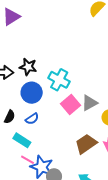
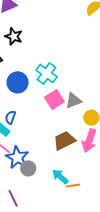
black star: (28, 67) -> (14, 36), moved
blue semicircle: (32, 119) -> (10, 117), moved, turned 136

